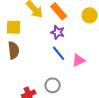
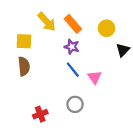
pink triangle: (79, 60) -> (95, 77), turned -40
gray circle: (53, 85) -> (75, 104), moved

